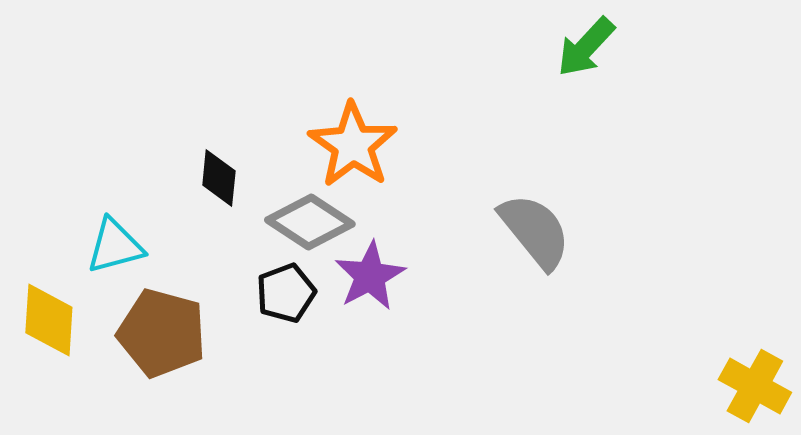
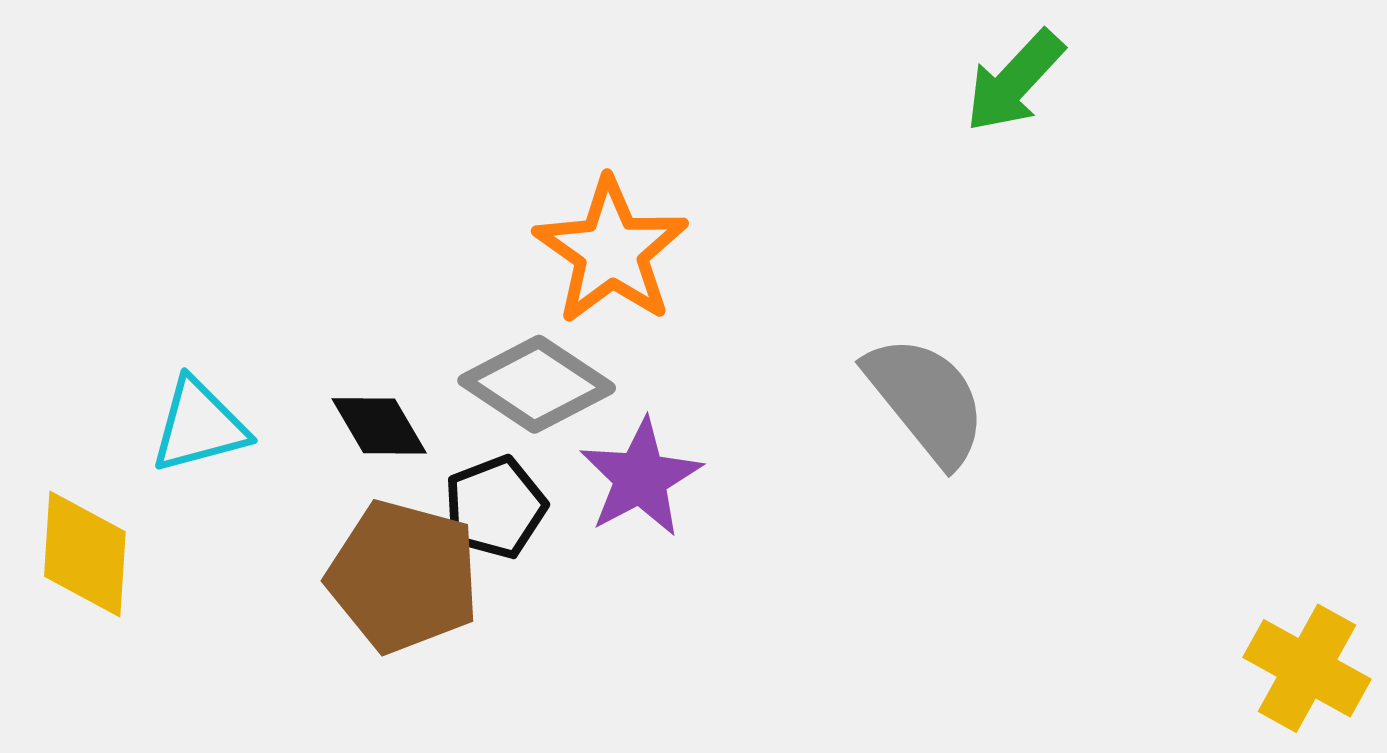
black diamond: (219, 178) -> (379, 426), moved, turned -36
brown pentagon: (162, 333) -> (403, 576), moved

